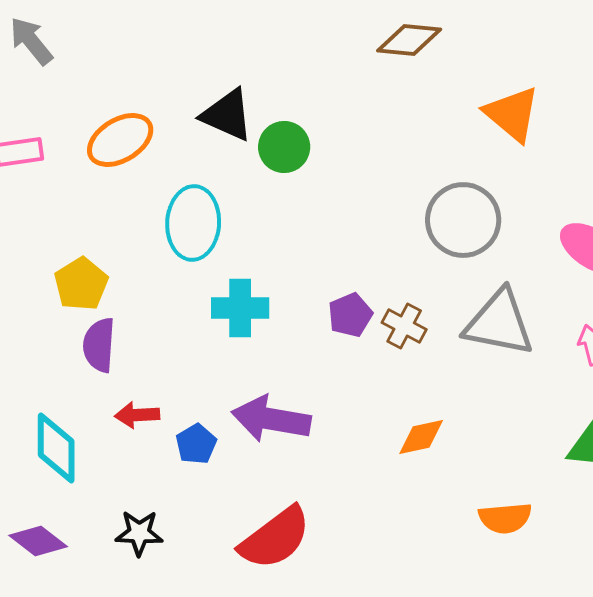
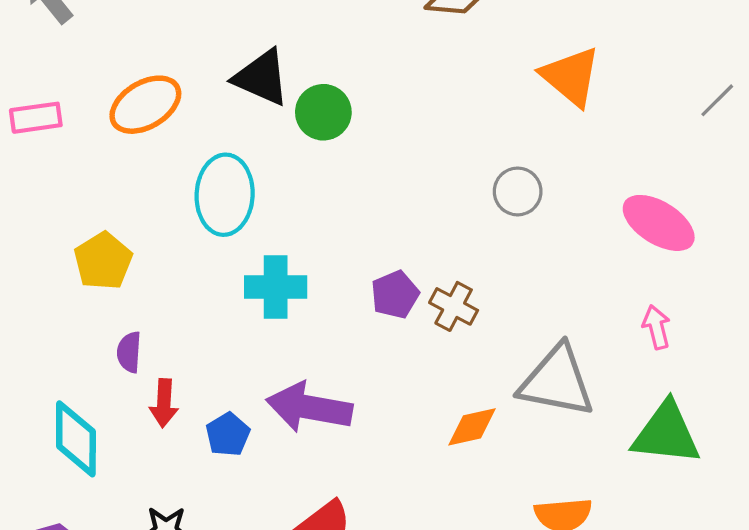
gray circle: (463, 220) -> (518, 191), size x0.6
gray triangle: (499, 323) -> (557, 381), moved
purple semicircle: (99, 345) -> (129, 352), moved, size x0.7
red arrow: (137, 415) -> (164, 403), turned -84

